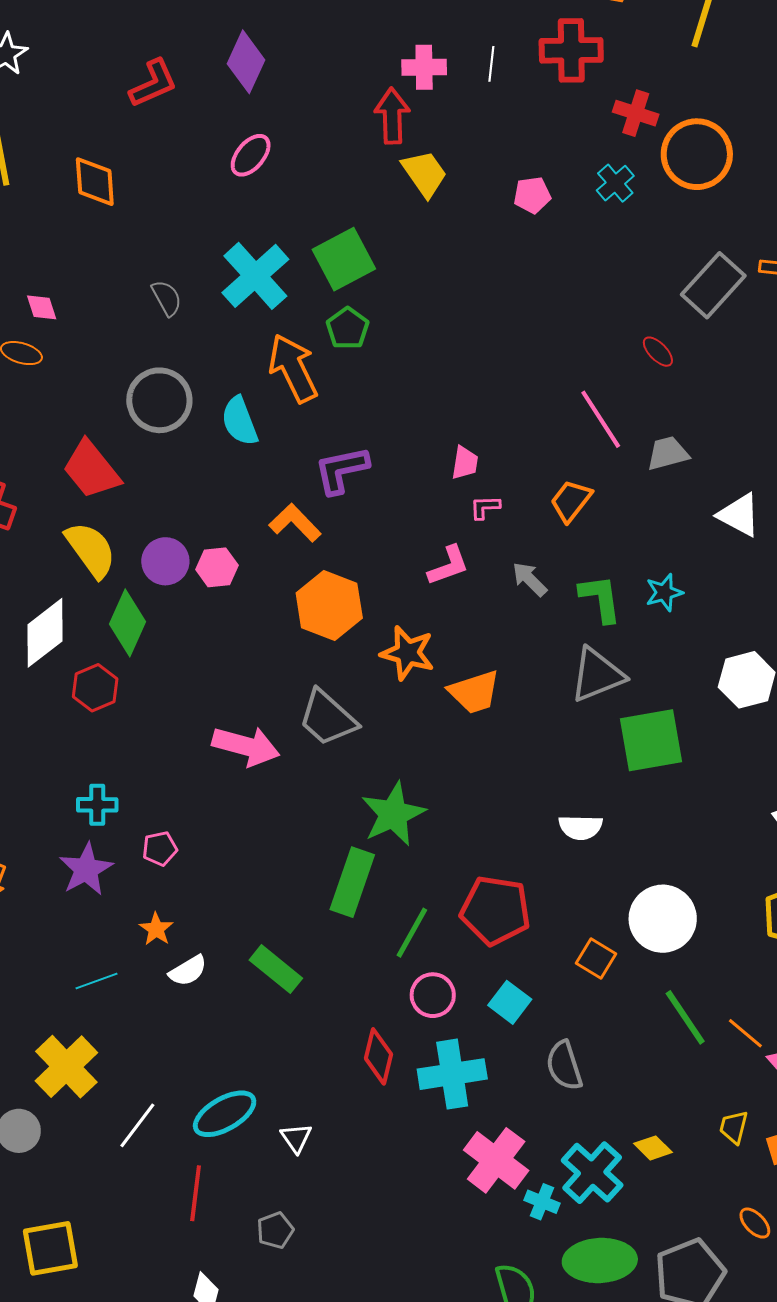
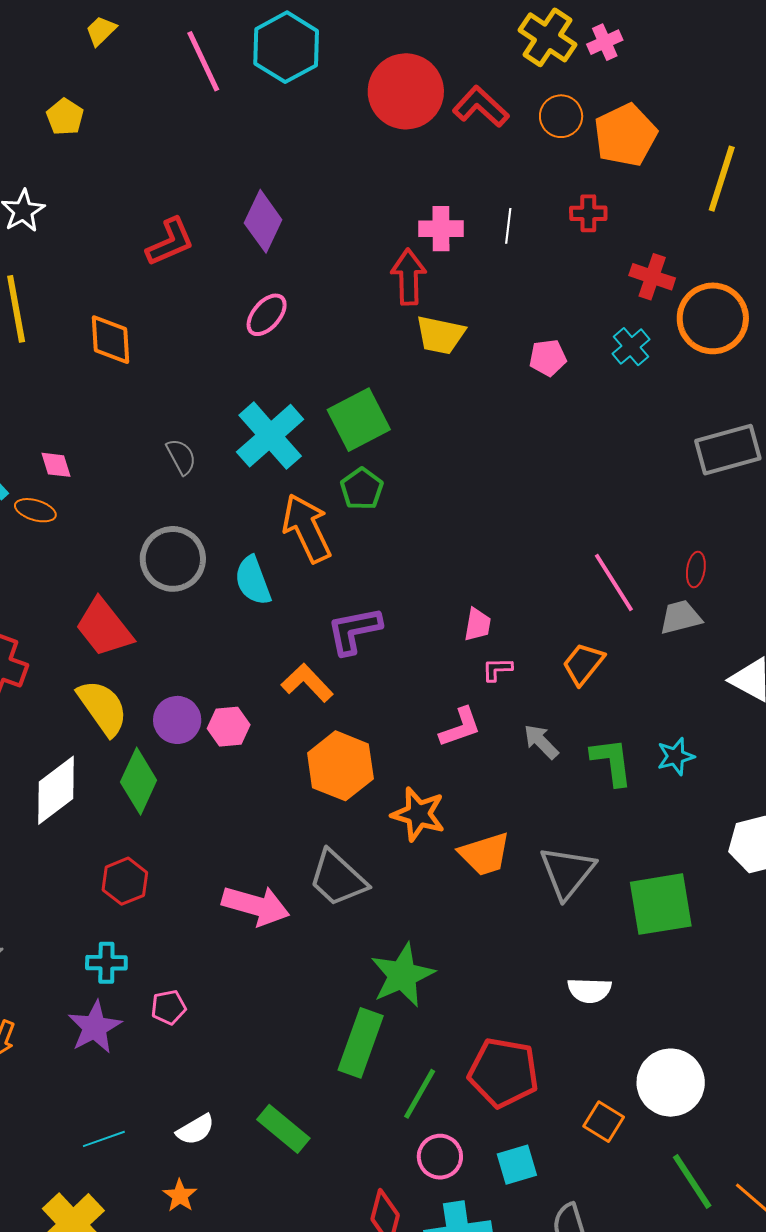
red cross: (571, 50) -> (588, 213), size x0.6
yellow trapezoid: (425, 174) -> (440, 335), turned 136
gray rectangle: (713, 285) -> (728, 450), turned 32
red ellipse: (658, 352) -> (696, 570), moved, turned 52
gray triangle: (597, 675) -> (567, 872), moved, turned -30
red hexagon: (95, 688) -> (125, 881), moved
orange star: (156, 929) -> (180, 1196), moved
cyan square: (510, 1002) -> (517, 1165), turned 36

